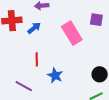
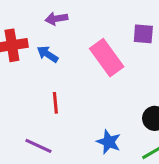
blue arrow: (34, 28) -> (48, 54), turned -104
blue star: (55, 76) -> (109, 142), moved

